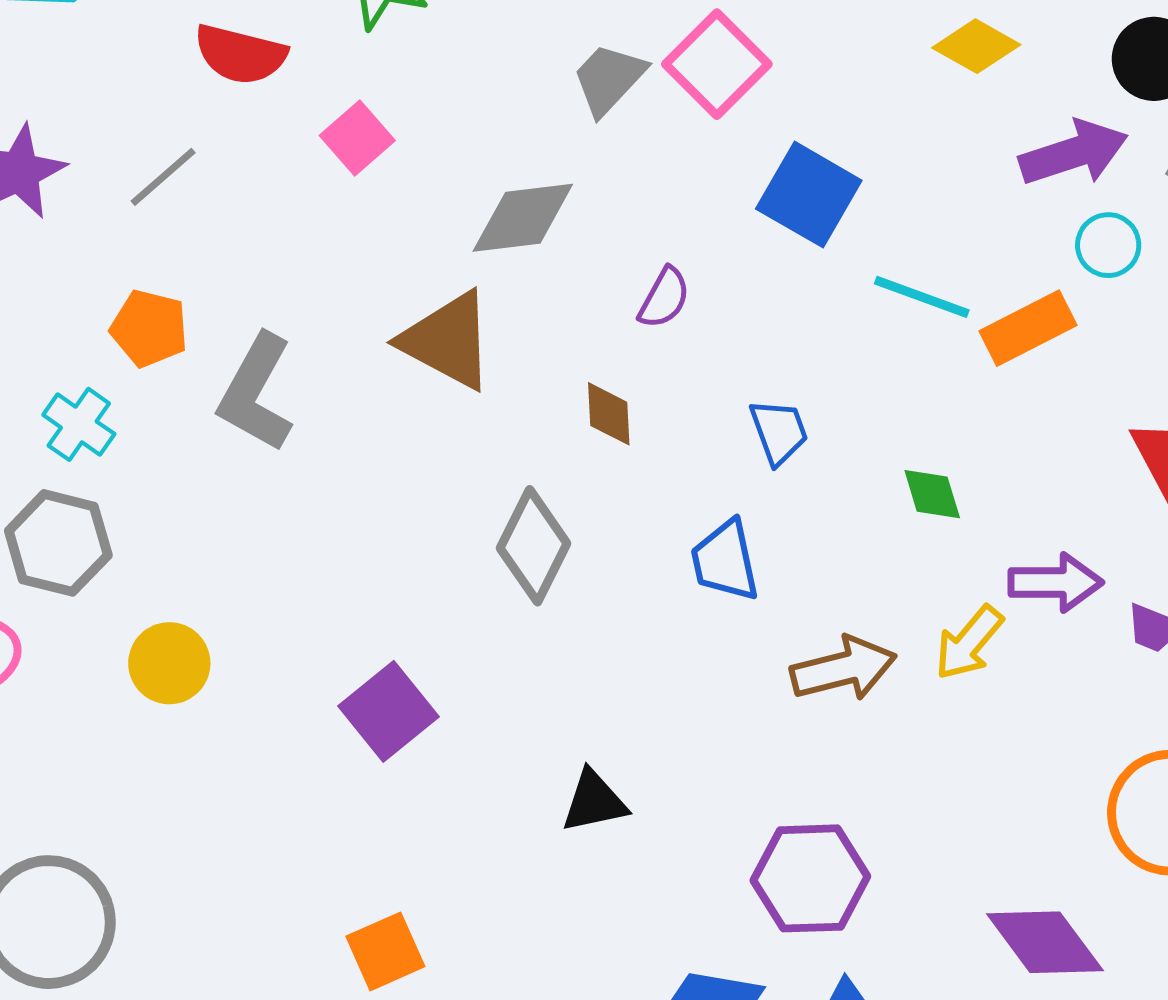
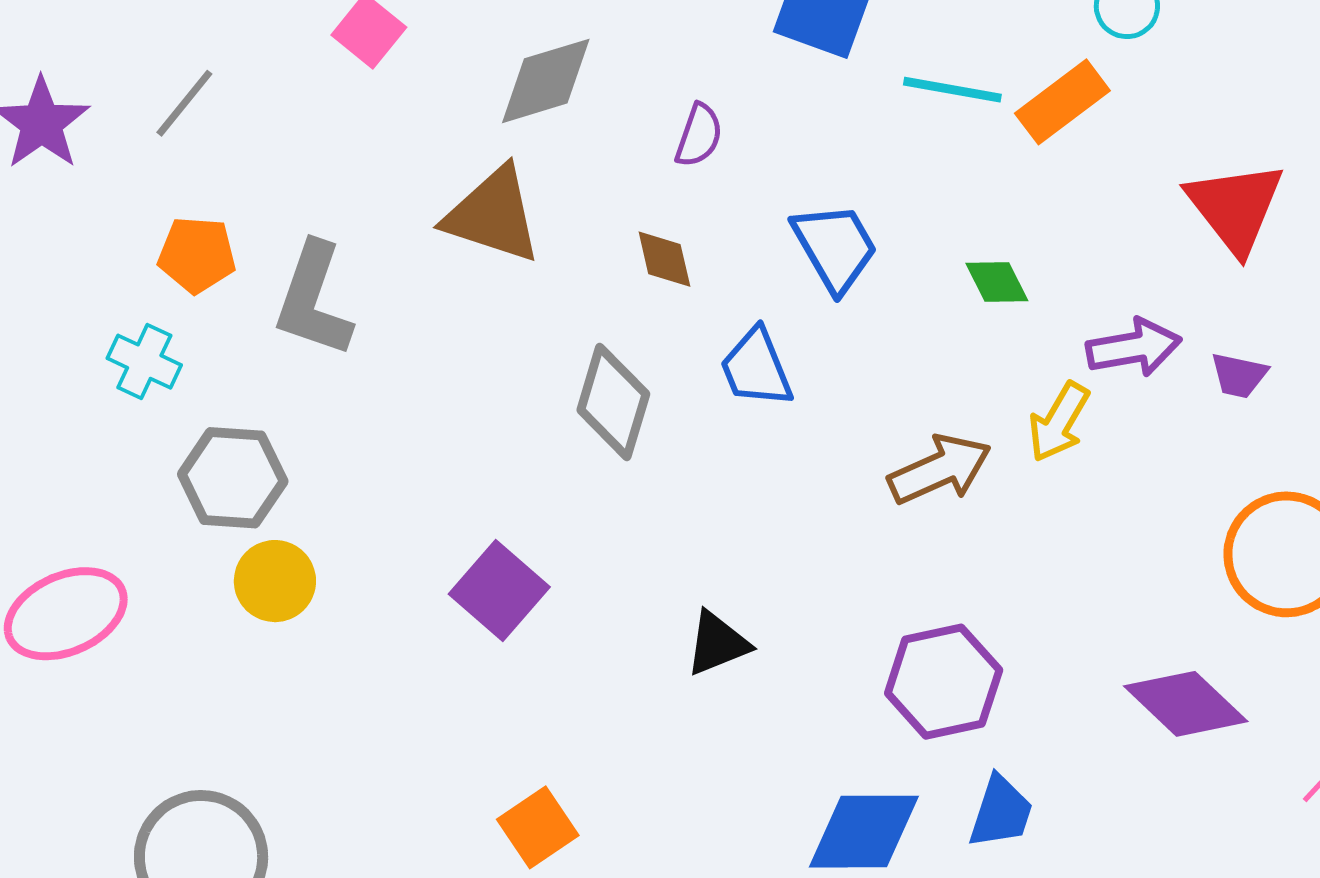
blue trapezoid: (779, 432) -> (835, 247), size x1.4
gray hexagon: (58, 543) -> (233, 478), moved
blue trapezoid: (725, 561) -> (756, 368), moved

